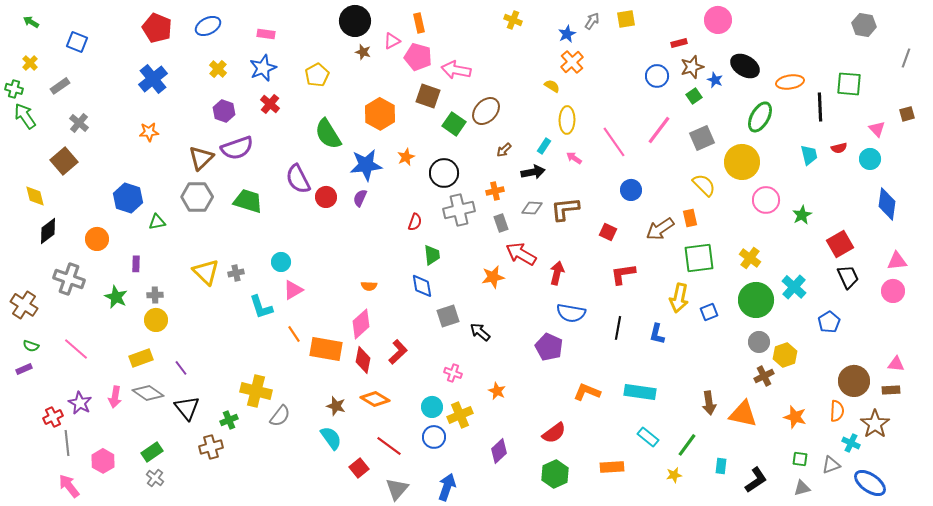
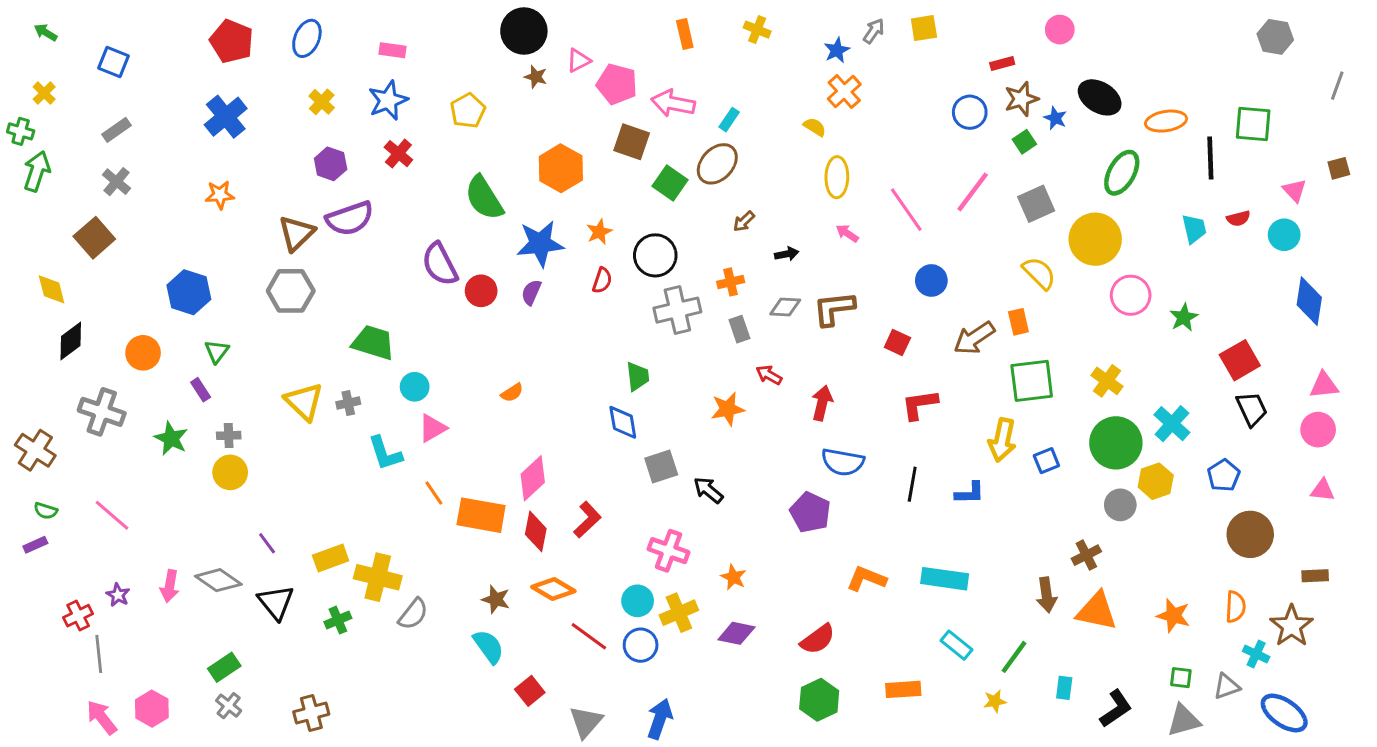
pink circle: (718, 20) -> (1060, 30), size x0.7
orange rectangle: (419, 23) -> (685, 34), moved
blue ellipse: (208, 26) -> (307, 38), turned -40
gray rectangle: (60, 86) -> (116, 130), moved
green arrow: (25, 116) -> (37, 171), turned 52
cyan rectangle: (544, 146) -> (729, 120), moved
black arrow: (533, 172) -> (787, 254), size x0.7
green trapezoid: (248, 201) -> (373, 342), moved
green triangle: (157, 222) -> (217, 351), moved, turned -42
red semicircle: (415, 222) -> (602, 280), moved
red arrow: (521, 254) -> (769, 375), size x0.6
purple rectangle: (136, 264) -> (201, 390), turned -35
orange semicircle: (369, 286) -> (512, 393), moved, turned -35
blue L-shape: (657, 334) -> (970, 493), turned -105
yellow hexagon: (785, 355) -> (1156, 481), moved
yellow rectangle: (141, 358) -> (331, 558), moved
pink triangle: (896, 364) -> (1323, 490), moved
pink cross: (453, 373) -> (669, 551), size x1.5
brown cross: (764, 376) -> (1086, 555), moved
brown circle: (854, 381) -> (1250, 534), moved
purple star: (80, 403) -> (118, 595), size x0.7
red line: (389, 446) -> (589, 636), moved
brown cross: (211, 447) -> (311, 713), moved
purple diamond: (499, 451) -> (736, 633), moved, turned 55
pink hexagon: (103, 461) -> (152, 709), moved
gray triangle: (802, 488) -> (1184, 720), size x1.4

